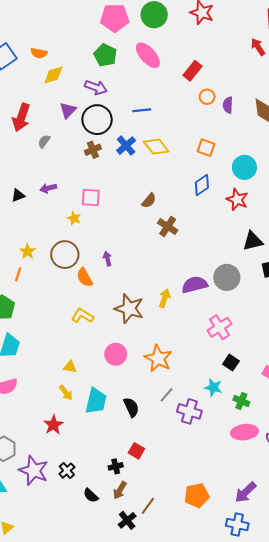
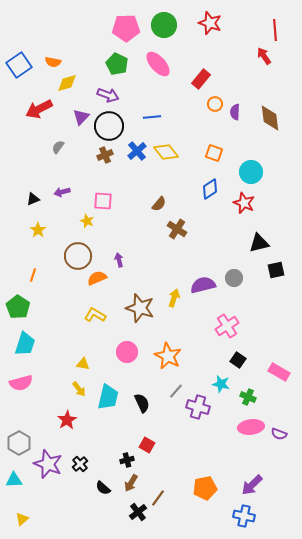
red arrow: (21, 118) -> (39, 109), moved, turned 44
yellow star: (27, 251) -> (38, 230), moved
orange semicircle: (85, 277) -> (97, 278), turned 96
gray circle: (227, 277) -> (234, 278), size x0.7

